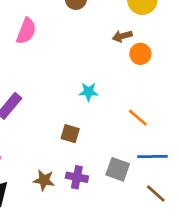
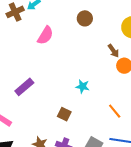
brown arrow: (122, 36) -> (113, 51), turned -120

